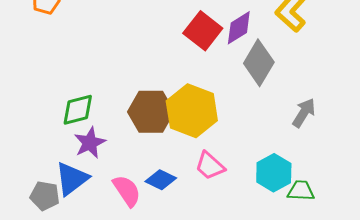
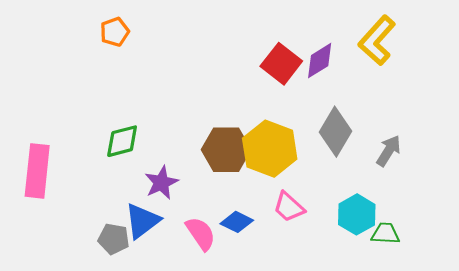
gray diamond: (259, 63) -> (336, 132), moved
green diamond: (78, 110) -> (122, 141), moved

